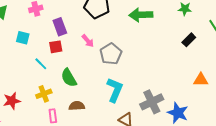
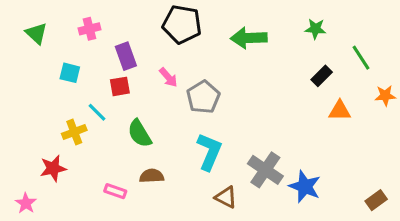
orange triangle: (201, 80) -> (340, 111), moved
yellow cross: (44, 94) -> (74, 132), moved
gray cross: (152, 102) -> (265, 170), turned -30
pink rectangle: (53, 116) -> (115, 191), turned -64

